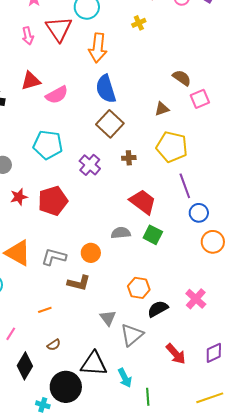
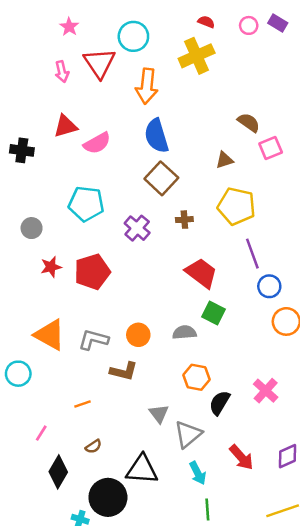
yellow cross: (139, 23) -> (197, 56), size x2.0
gray semicircle: (121, 233) -> (184, 332), moved
black semicircle: (158, 309) -> (220, 403), turned -30
cyan arrow: (125, 378) -> (198, 473), moved

